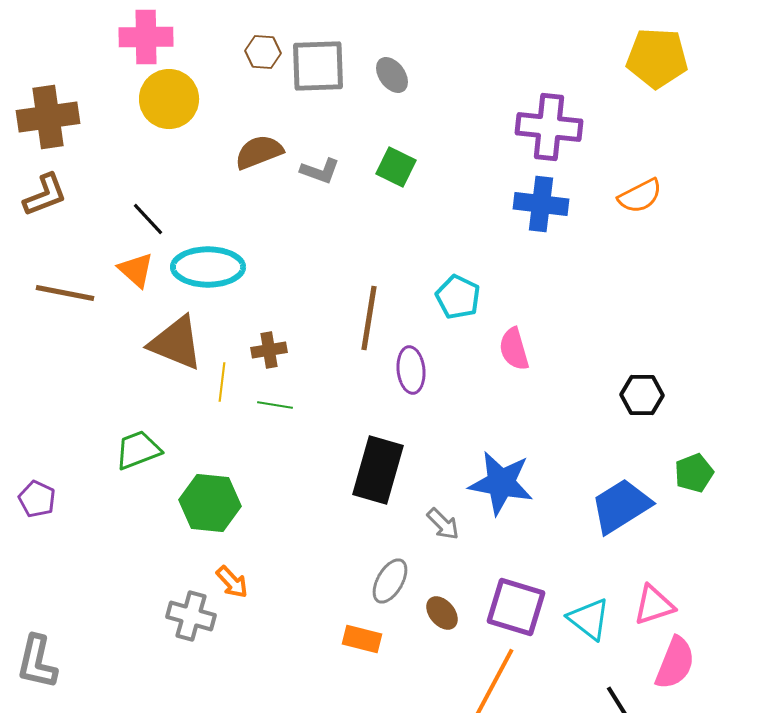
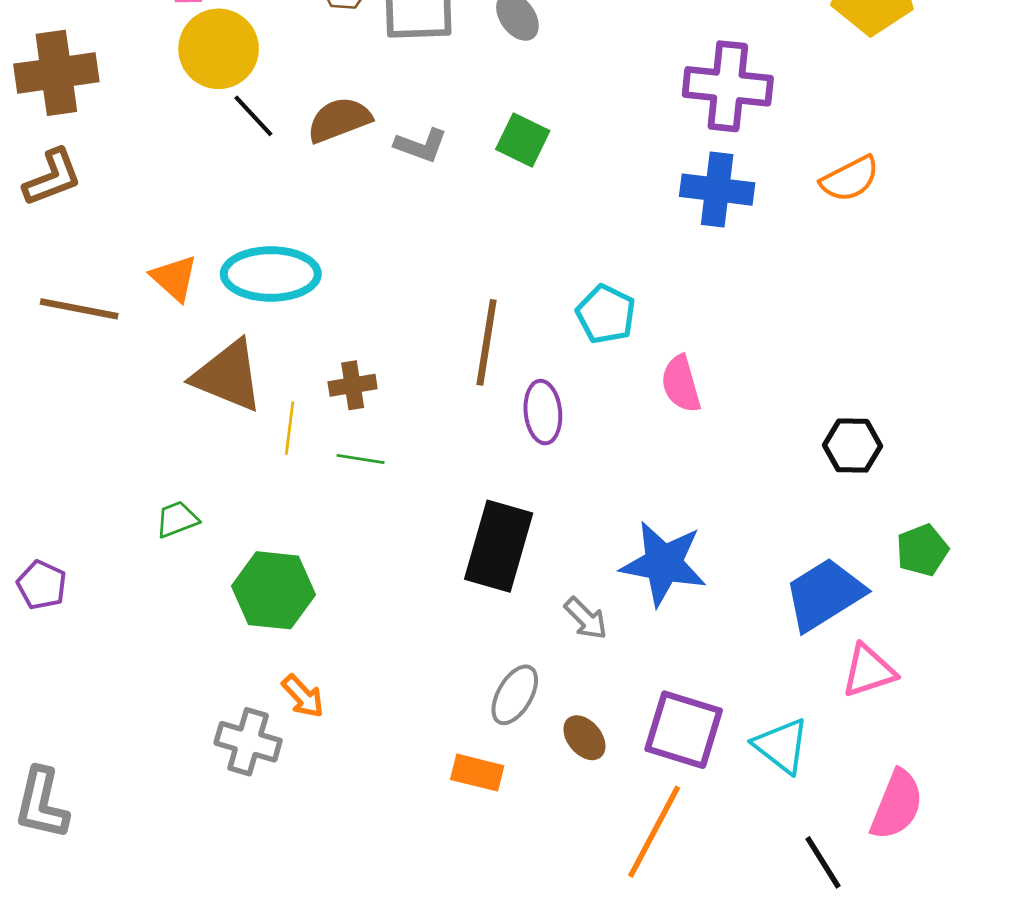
black line: (148, 219) -> (253, 116), moved
green trapezoid: (138, 450) -> (177, 519), size x0.7
pink triangle: (654, 605) -> (869, 671), moved

